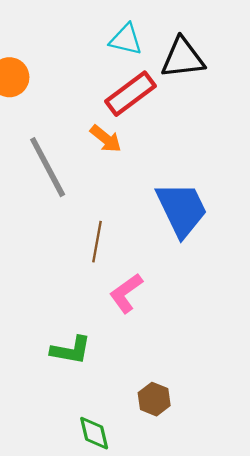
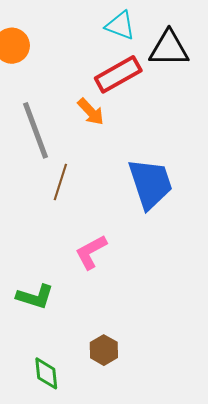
brown line: (97, 242) -> (60, 182), moved

